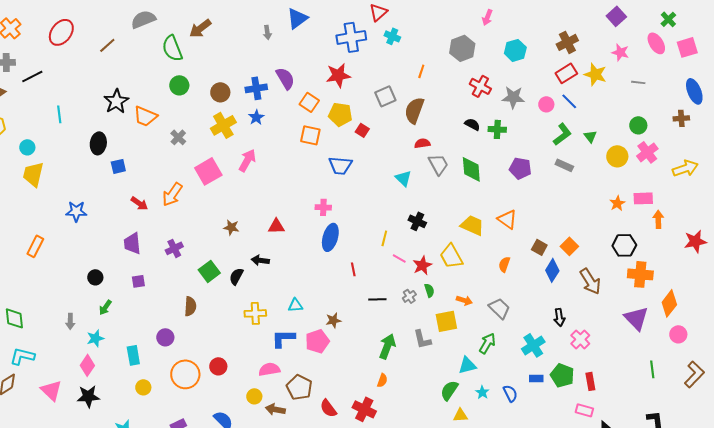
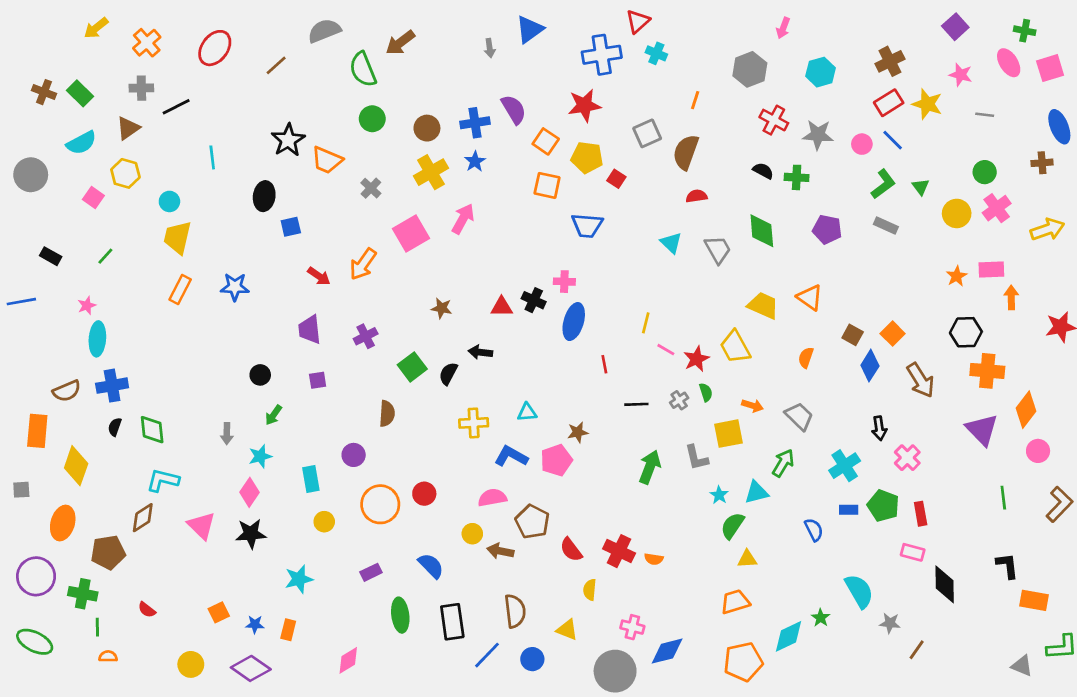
green cross: (668, 19) -> (1025, 31), turned -35
gray trapezoid: (438, 164) -> (718, 249), moved
black cross: (417, 221) -> (534, 300), moved
orange rectangle: (35, 246) -> (180, 290), moved
blue L-shape: (283, 338) -> (511, 456), turned 30
orange semicircle: (382, 380) -> (654, 559), moved, turned 80
cyan star: (482, 392) -> (719, 495), moved

